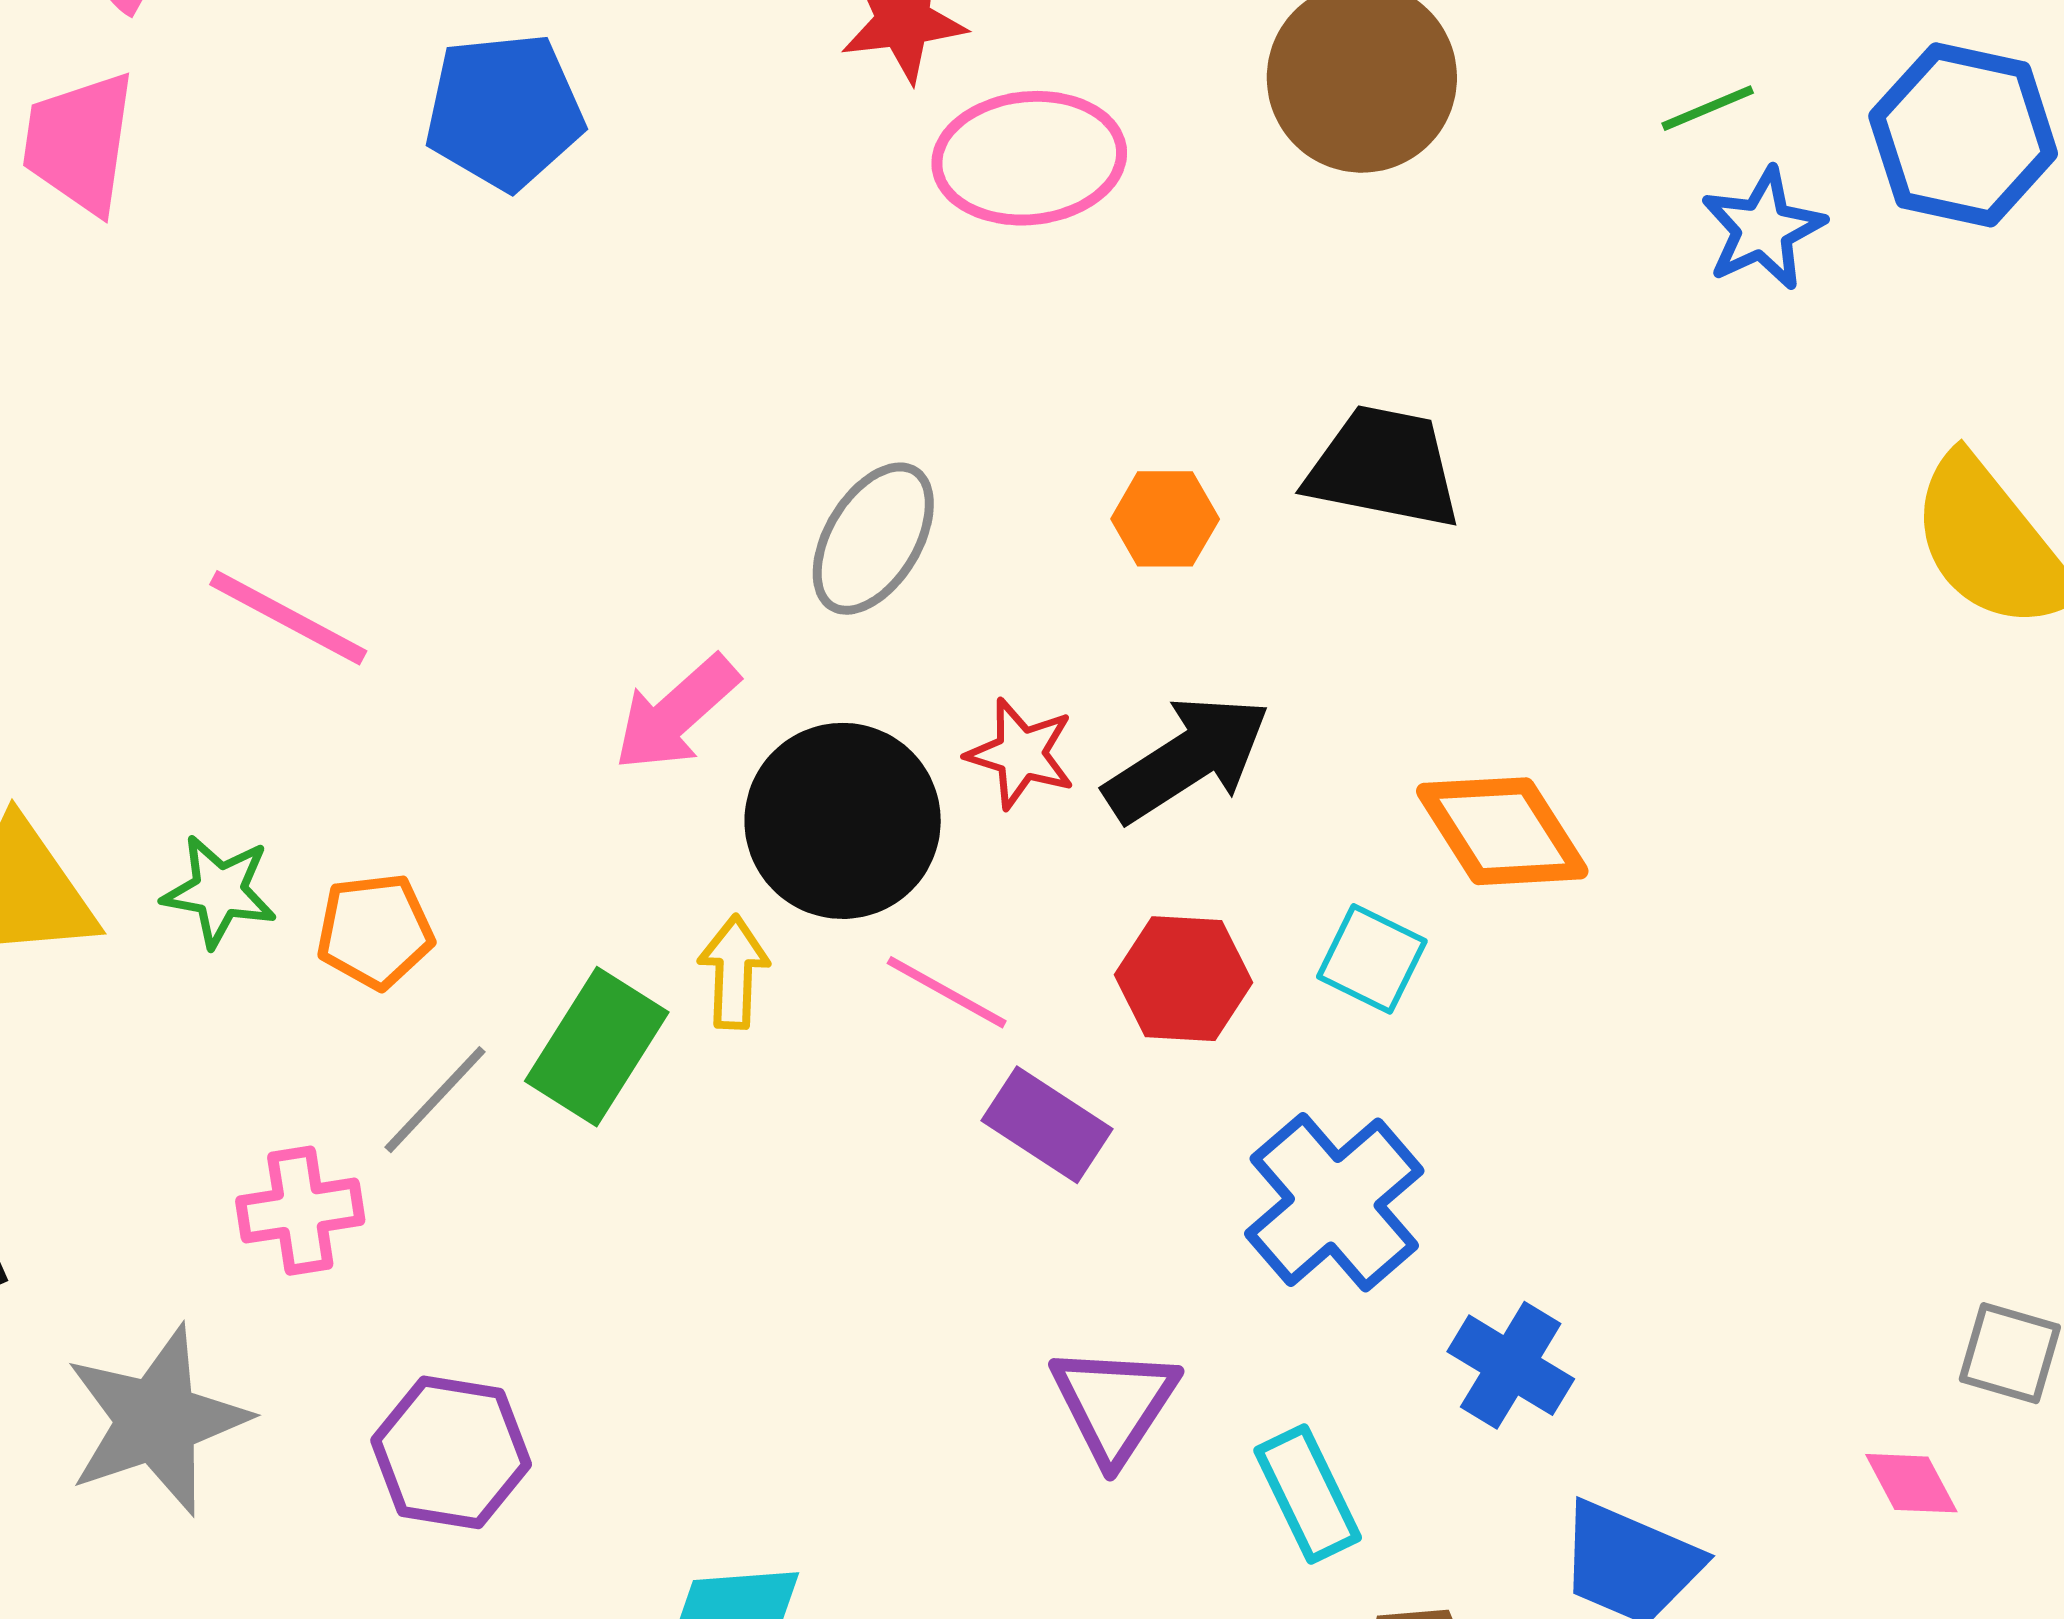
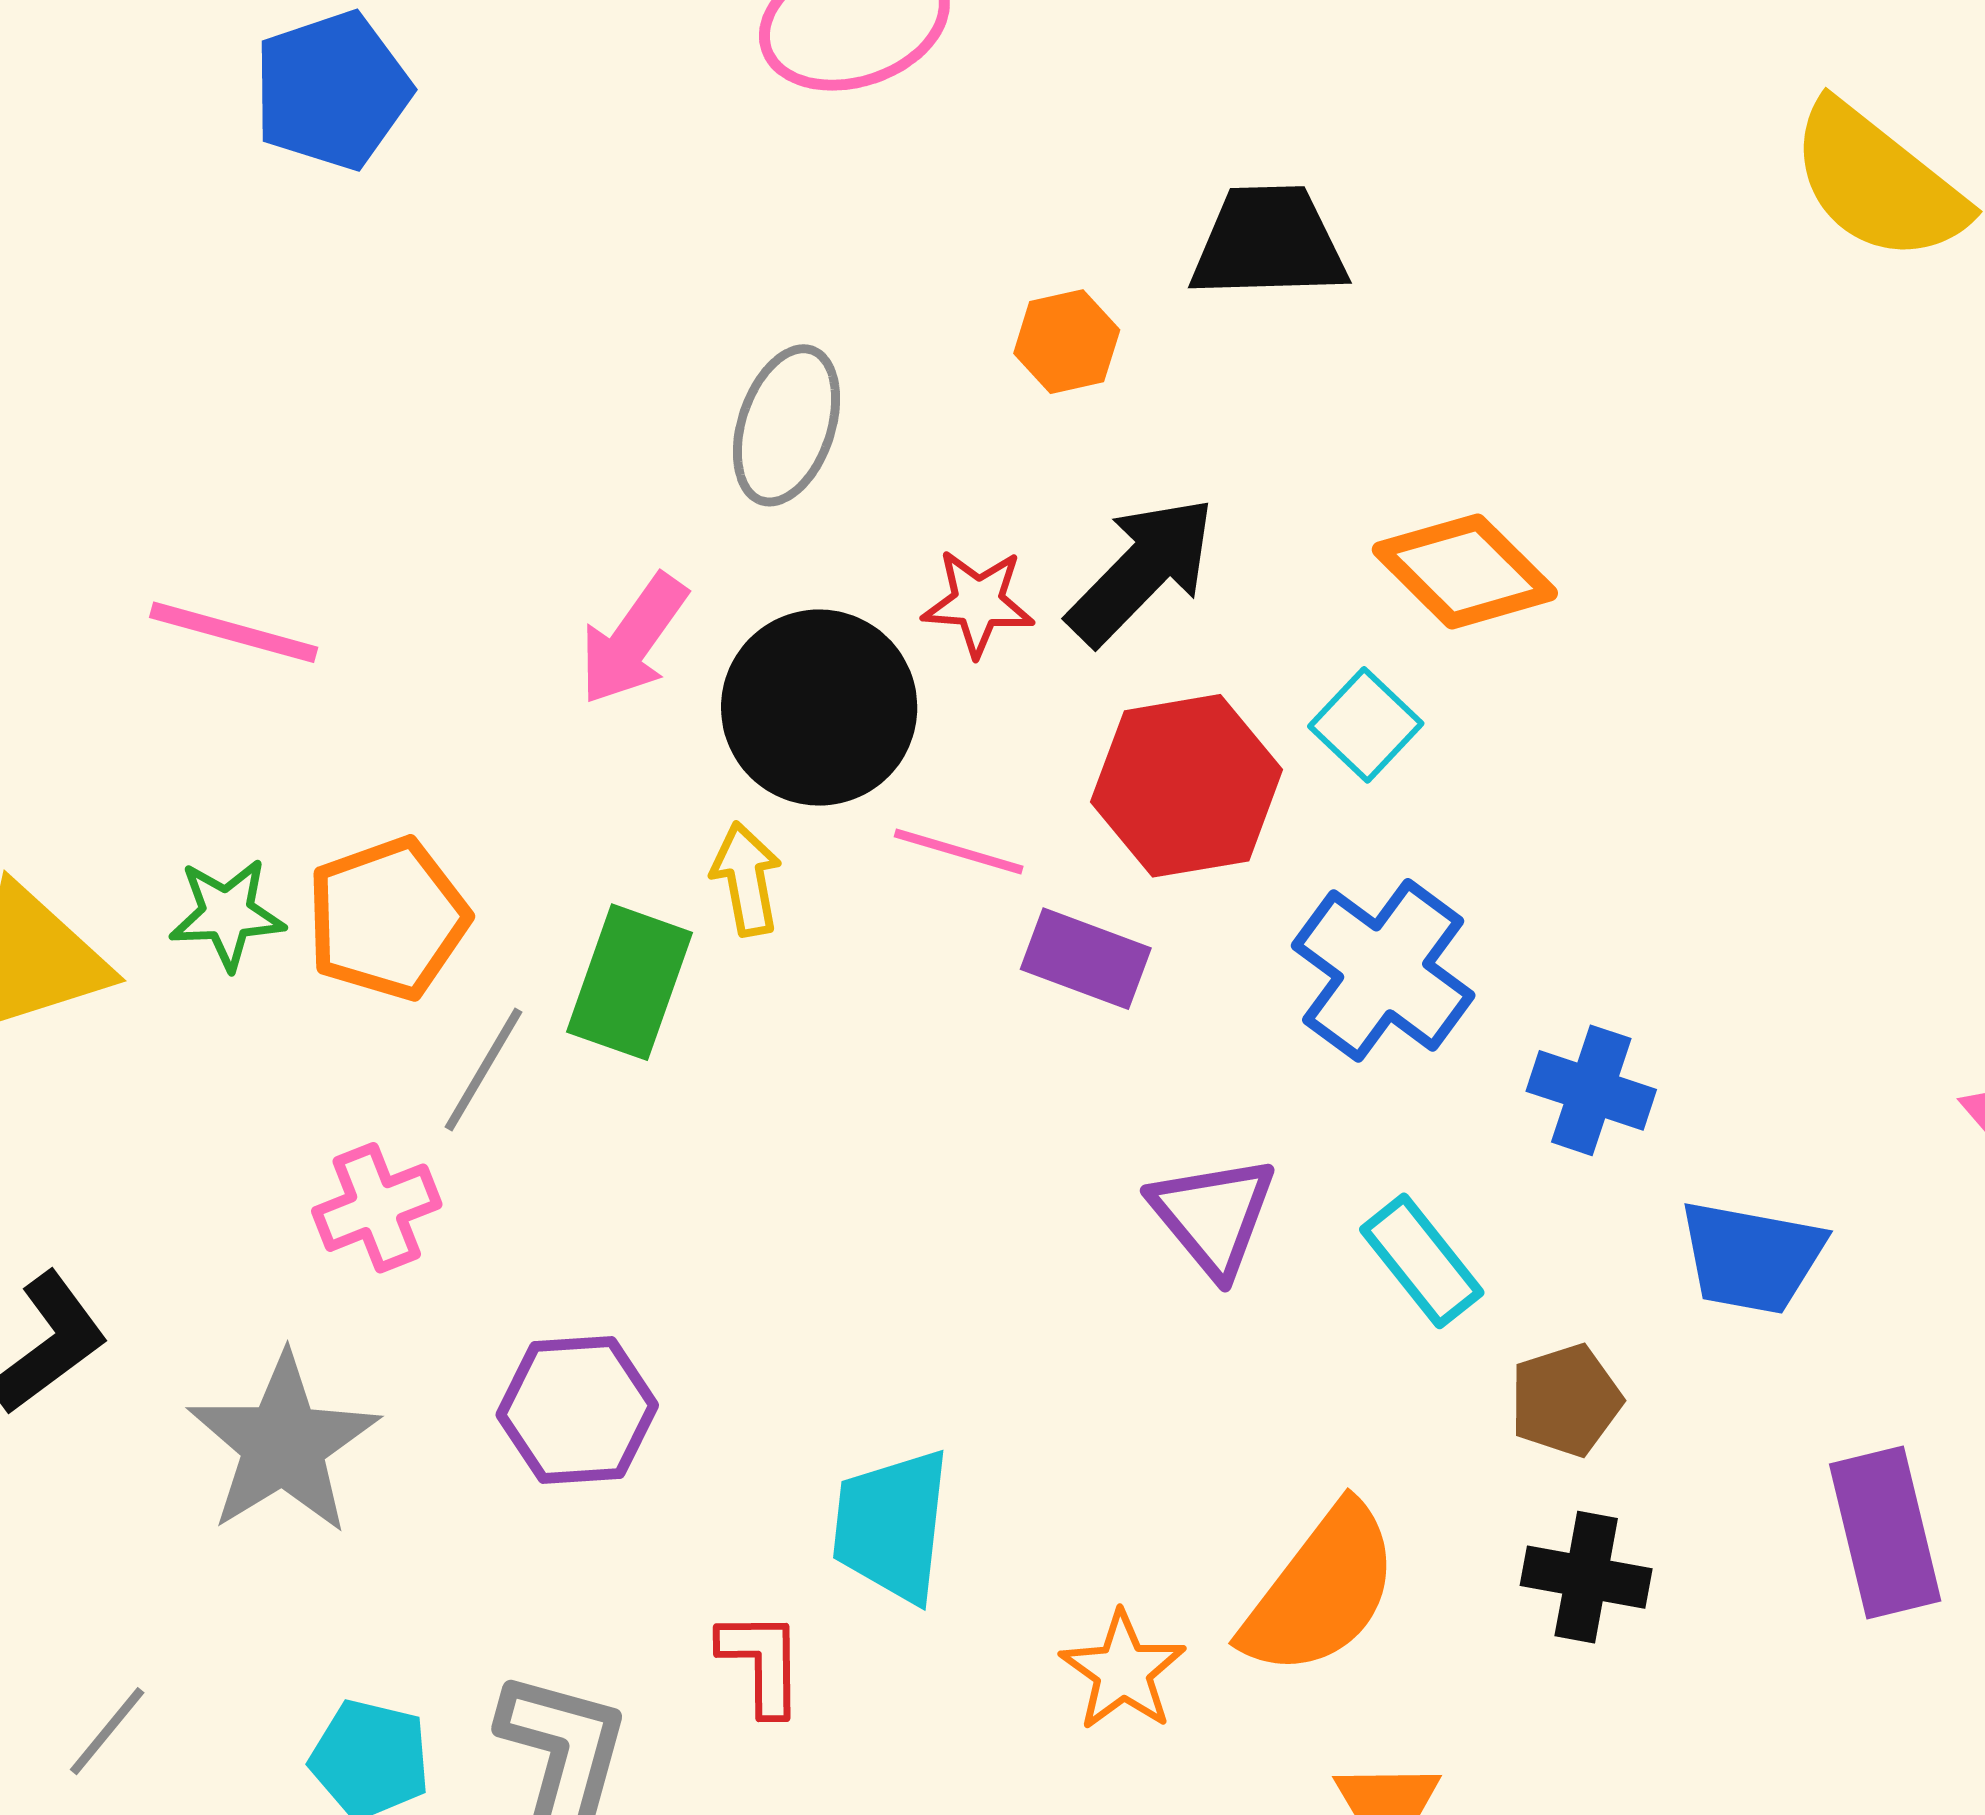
orange pentagon: (375, 931) -> (388, 919), size x1.4
cyan square: (1372, 959) -> (1366, 725), turned 30
red hexagon: (1184, 979) -> (1187, 786), size x1.4

